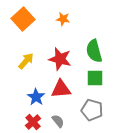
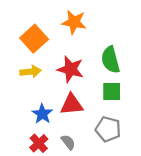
orange square: (23, 19) -> (34, 39), moved
orange star: (63, 19) -> (74, 22), size x1.5
yellow arrow: (26, 61) -> (31, 72), turned 42

